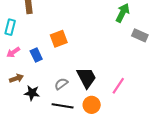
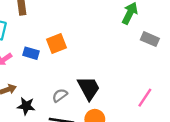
blue rectangle: (36, 55) -> (31, 53), moved, turned -48
pink line: (118, 86) -> (145, 98), moved

